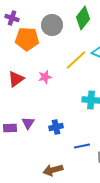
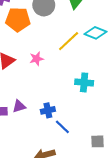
purple triangle: (28, 123) -> (19, 106), turned 40
blue line: (82, 146) -> (62, 127), moved, turned 56

